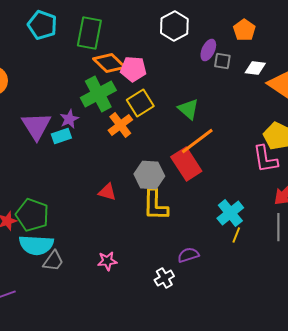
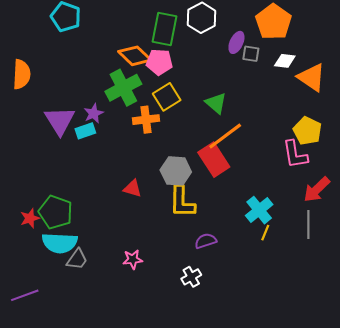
orange pentagon: (244, 30) -> (273, 22), size x1.6
green rectangle: (89, 33) -> (164, 29), moved
orange cross: (120, 125) -> (146, 120), turned 30
purple semicircle: (188, 255) -> (206, 241), moved

